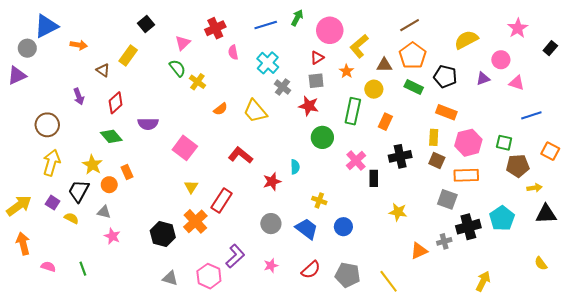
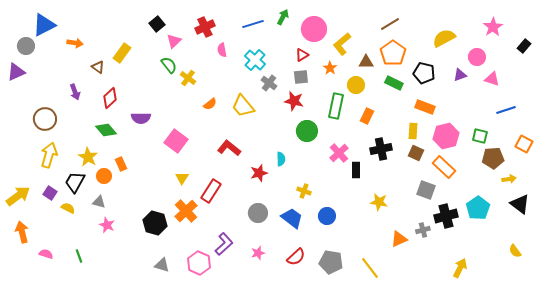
black square: (146, 24) -> (157, 24), moved
orange rectangle: (466, 175) -> (444, 167), turned 45
black triangle: (546, 214) -> (520, 204), turned 40

